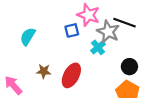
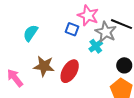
blue square: (72, 30) -> (72, 29), turned 32
brown star: (44, 71) -> (44, 66), size x1.5

